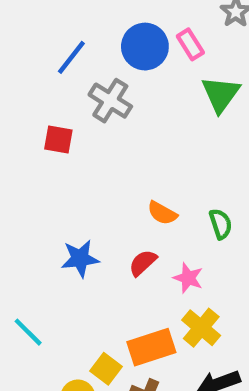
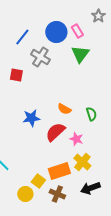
green triangle: (221, 94) -> (80, 54), moved
blue star: (80, 258) -> (31, 118), moved
red semicircle: (143, 263) -> (55, 132), size x1.5

